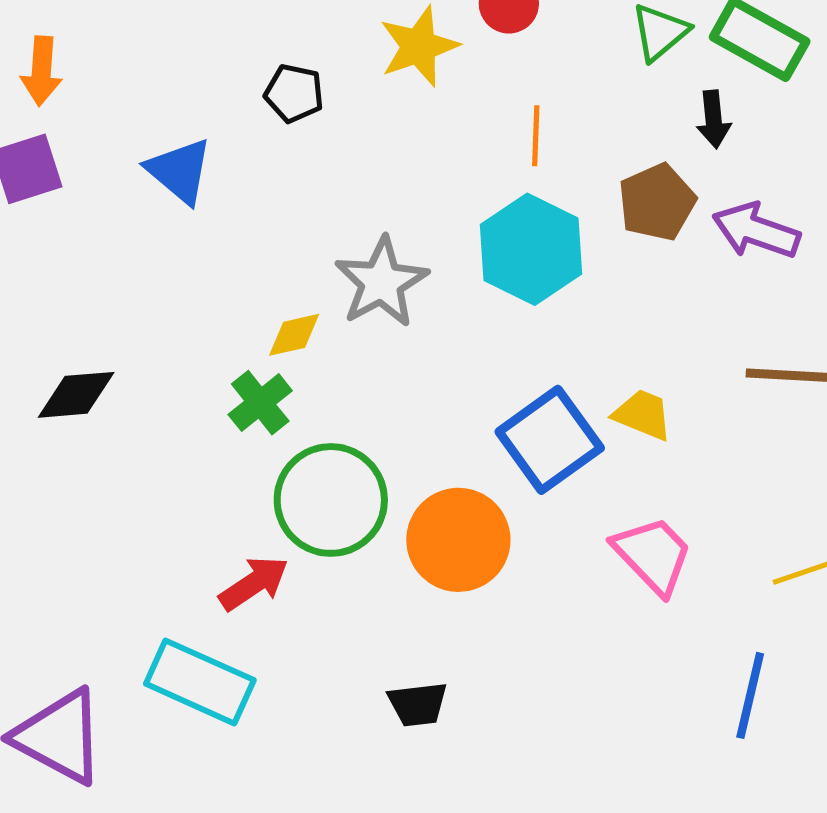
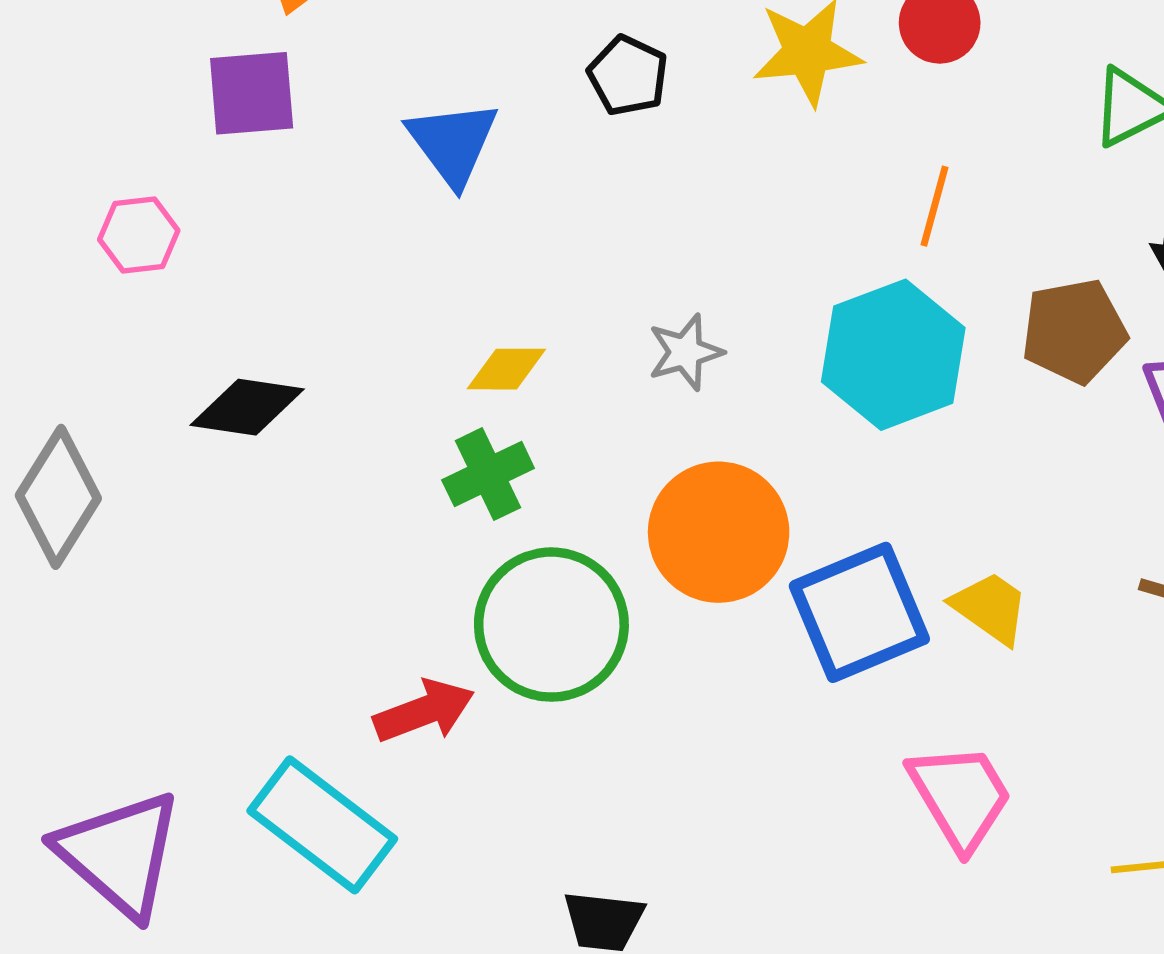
gray star: (381, 282) -> (685, 352), size x0.6
yellow diamond: (294, 335) -> (506, 369), moved
orange circle: (458, 540) -> (719, 532), moved

